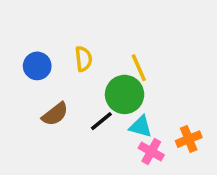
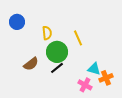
blue circle: (37, 66) -> (17, 22), moved
green circle: (125, 94) -> (57, 52), moved
cyan triangle: (141, 127) -> (94, 69), moved

